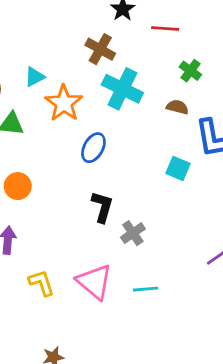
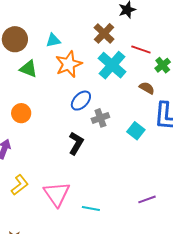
red line: (165, 29) -> (141, 50), moved
gray cross: (133, 233) -> (100, 118), moved
yellow L-shape: (42, 283) -> (20, 185), turned 55

